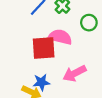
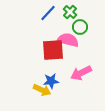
green circle: (89, 23) -> (80, 27), moved

